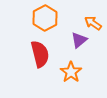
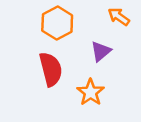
orange arrow: (93, 23) -> (119, 17), moved

